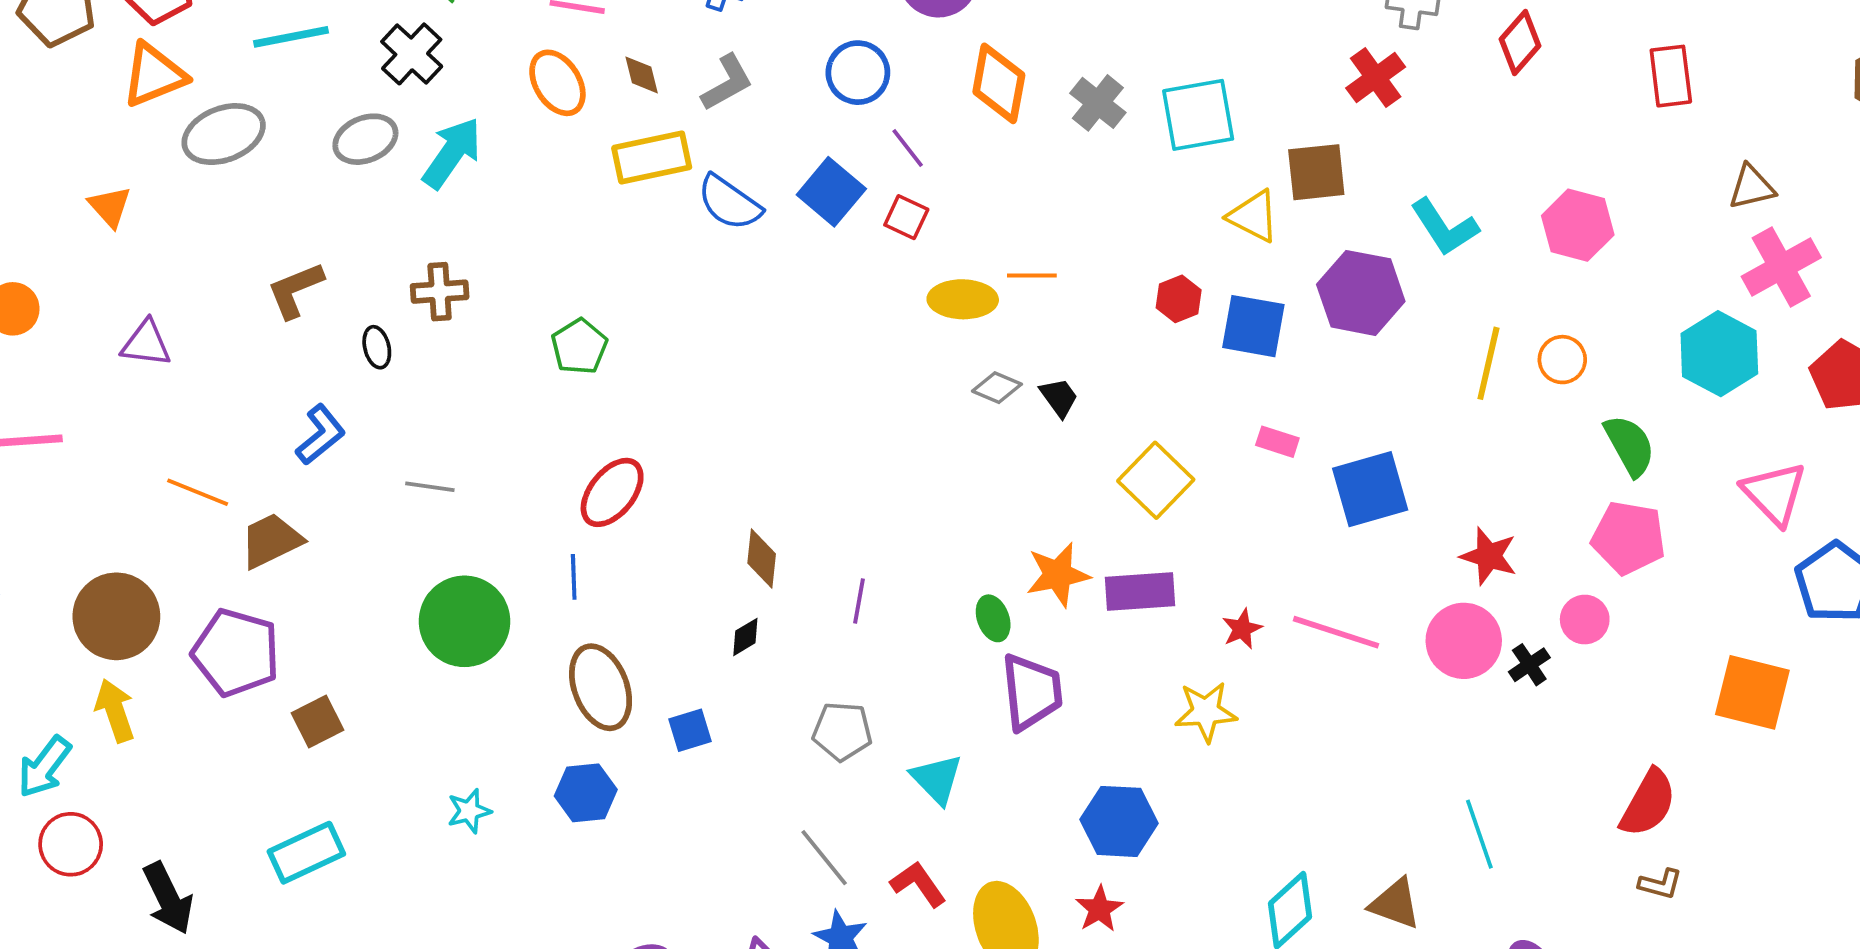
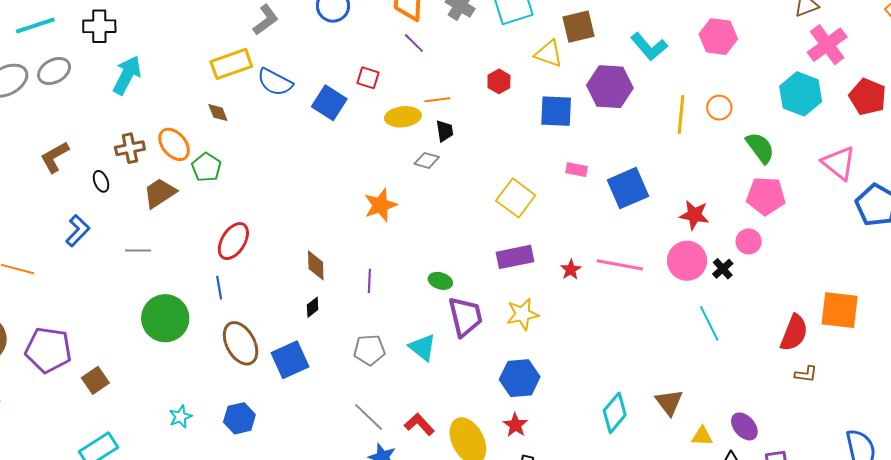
black cross: (412, 54) -> (99, 26), turned -36
brown diamond: (642, 75) -> (218, 113), moved
orange ellipse: (557, 83) -> (174, 144), moved
gray ellipse: (365, 139) -> (54, 71), moved
purple line: (908, 148) -> (414, 43), moved
blue square: (831, 192) -> (329, 103), moved
red hexagon: (1179, 299) -> (499, 81), moved
black trapezoid: (1059, 397) -> (445, 131), moved, turned 35
brown trapezoid: (271, 541) -> (160, 193), moved
orange star: (1058, 575) -> (380, 205), moved
green ellipse: (993, 618) -> (440, 281), turned -45
orange square: (1752, 692) -> (840, 310), moved
yellow star: (1206, 712) -> (522, 314), moved
blue square: (690, 730) -> (290, 360), size x1.6
cyan triangle: (937, 779) -> (422, 347), moved
blue hexagon: (586, 793) -> (239, 418), moved
cyan line: (1479, 834) -> (709, 323), moved
brown triangle: (1395, 904) -> (669, 402), turned 40

